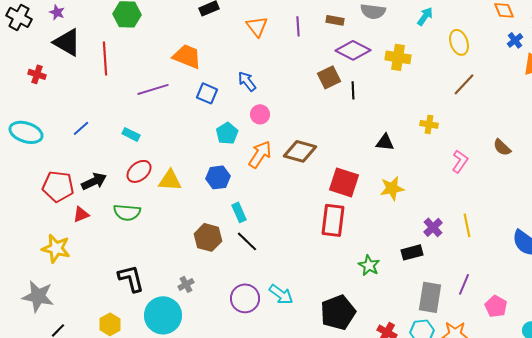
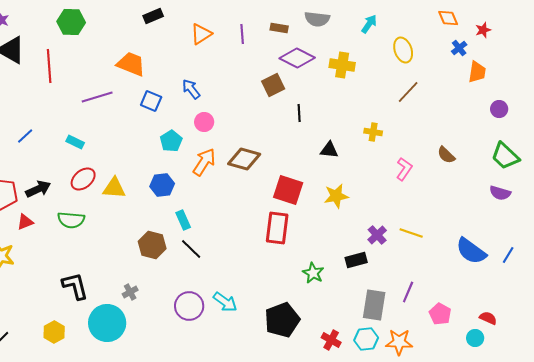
orange triangle: (257, 26) -> (201, 34), turned 35
black line: (353, 90) -> (299, 113), moved
yellow line: (467, 225) -> (411, 233), turned -60

